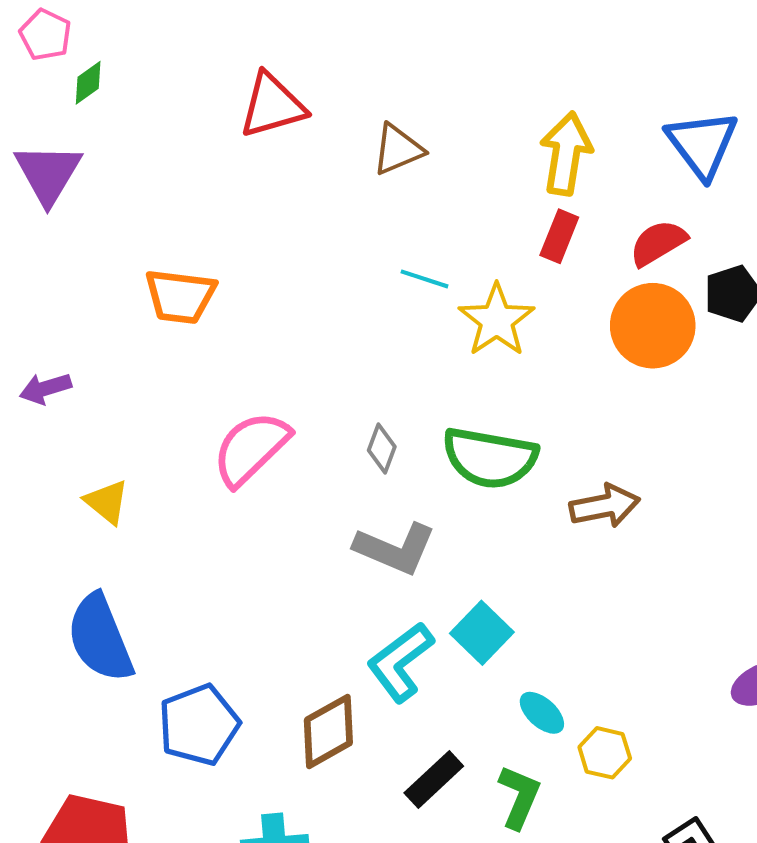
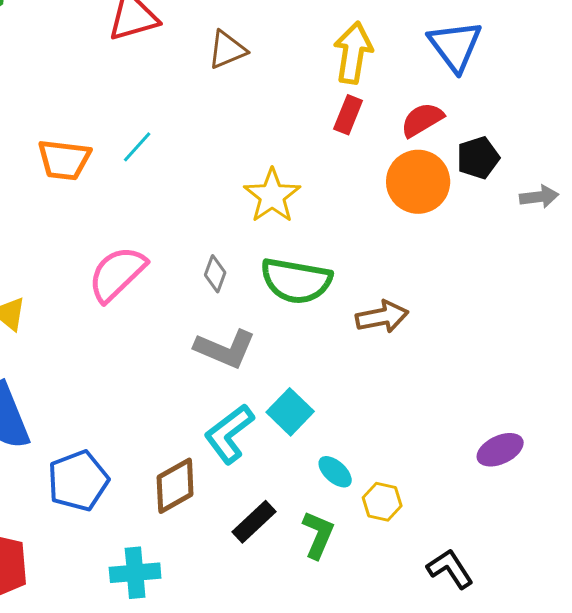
cyan line: (424, 279) -> (137, 147), moved, turned -66
yellow star: (497, 320) -> (272, 196), moved

